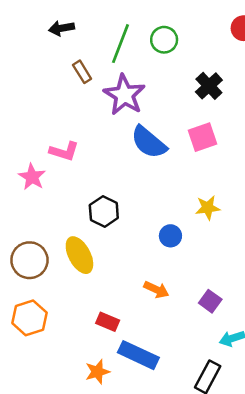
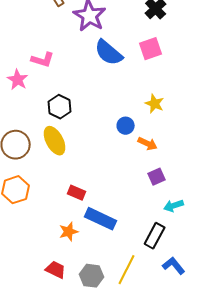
yellow star: (208, 208) -> (155, 104), turned 30
black hexagon: (104, 211) -> (60, 107), moved
orange arrow: (156, 290) -> (148, 144), moved
purple square: (210, 301) -> (157, 177), turned 30

